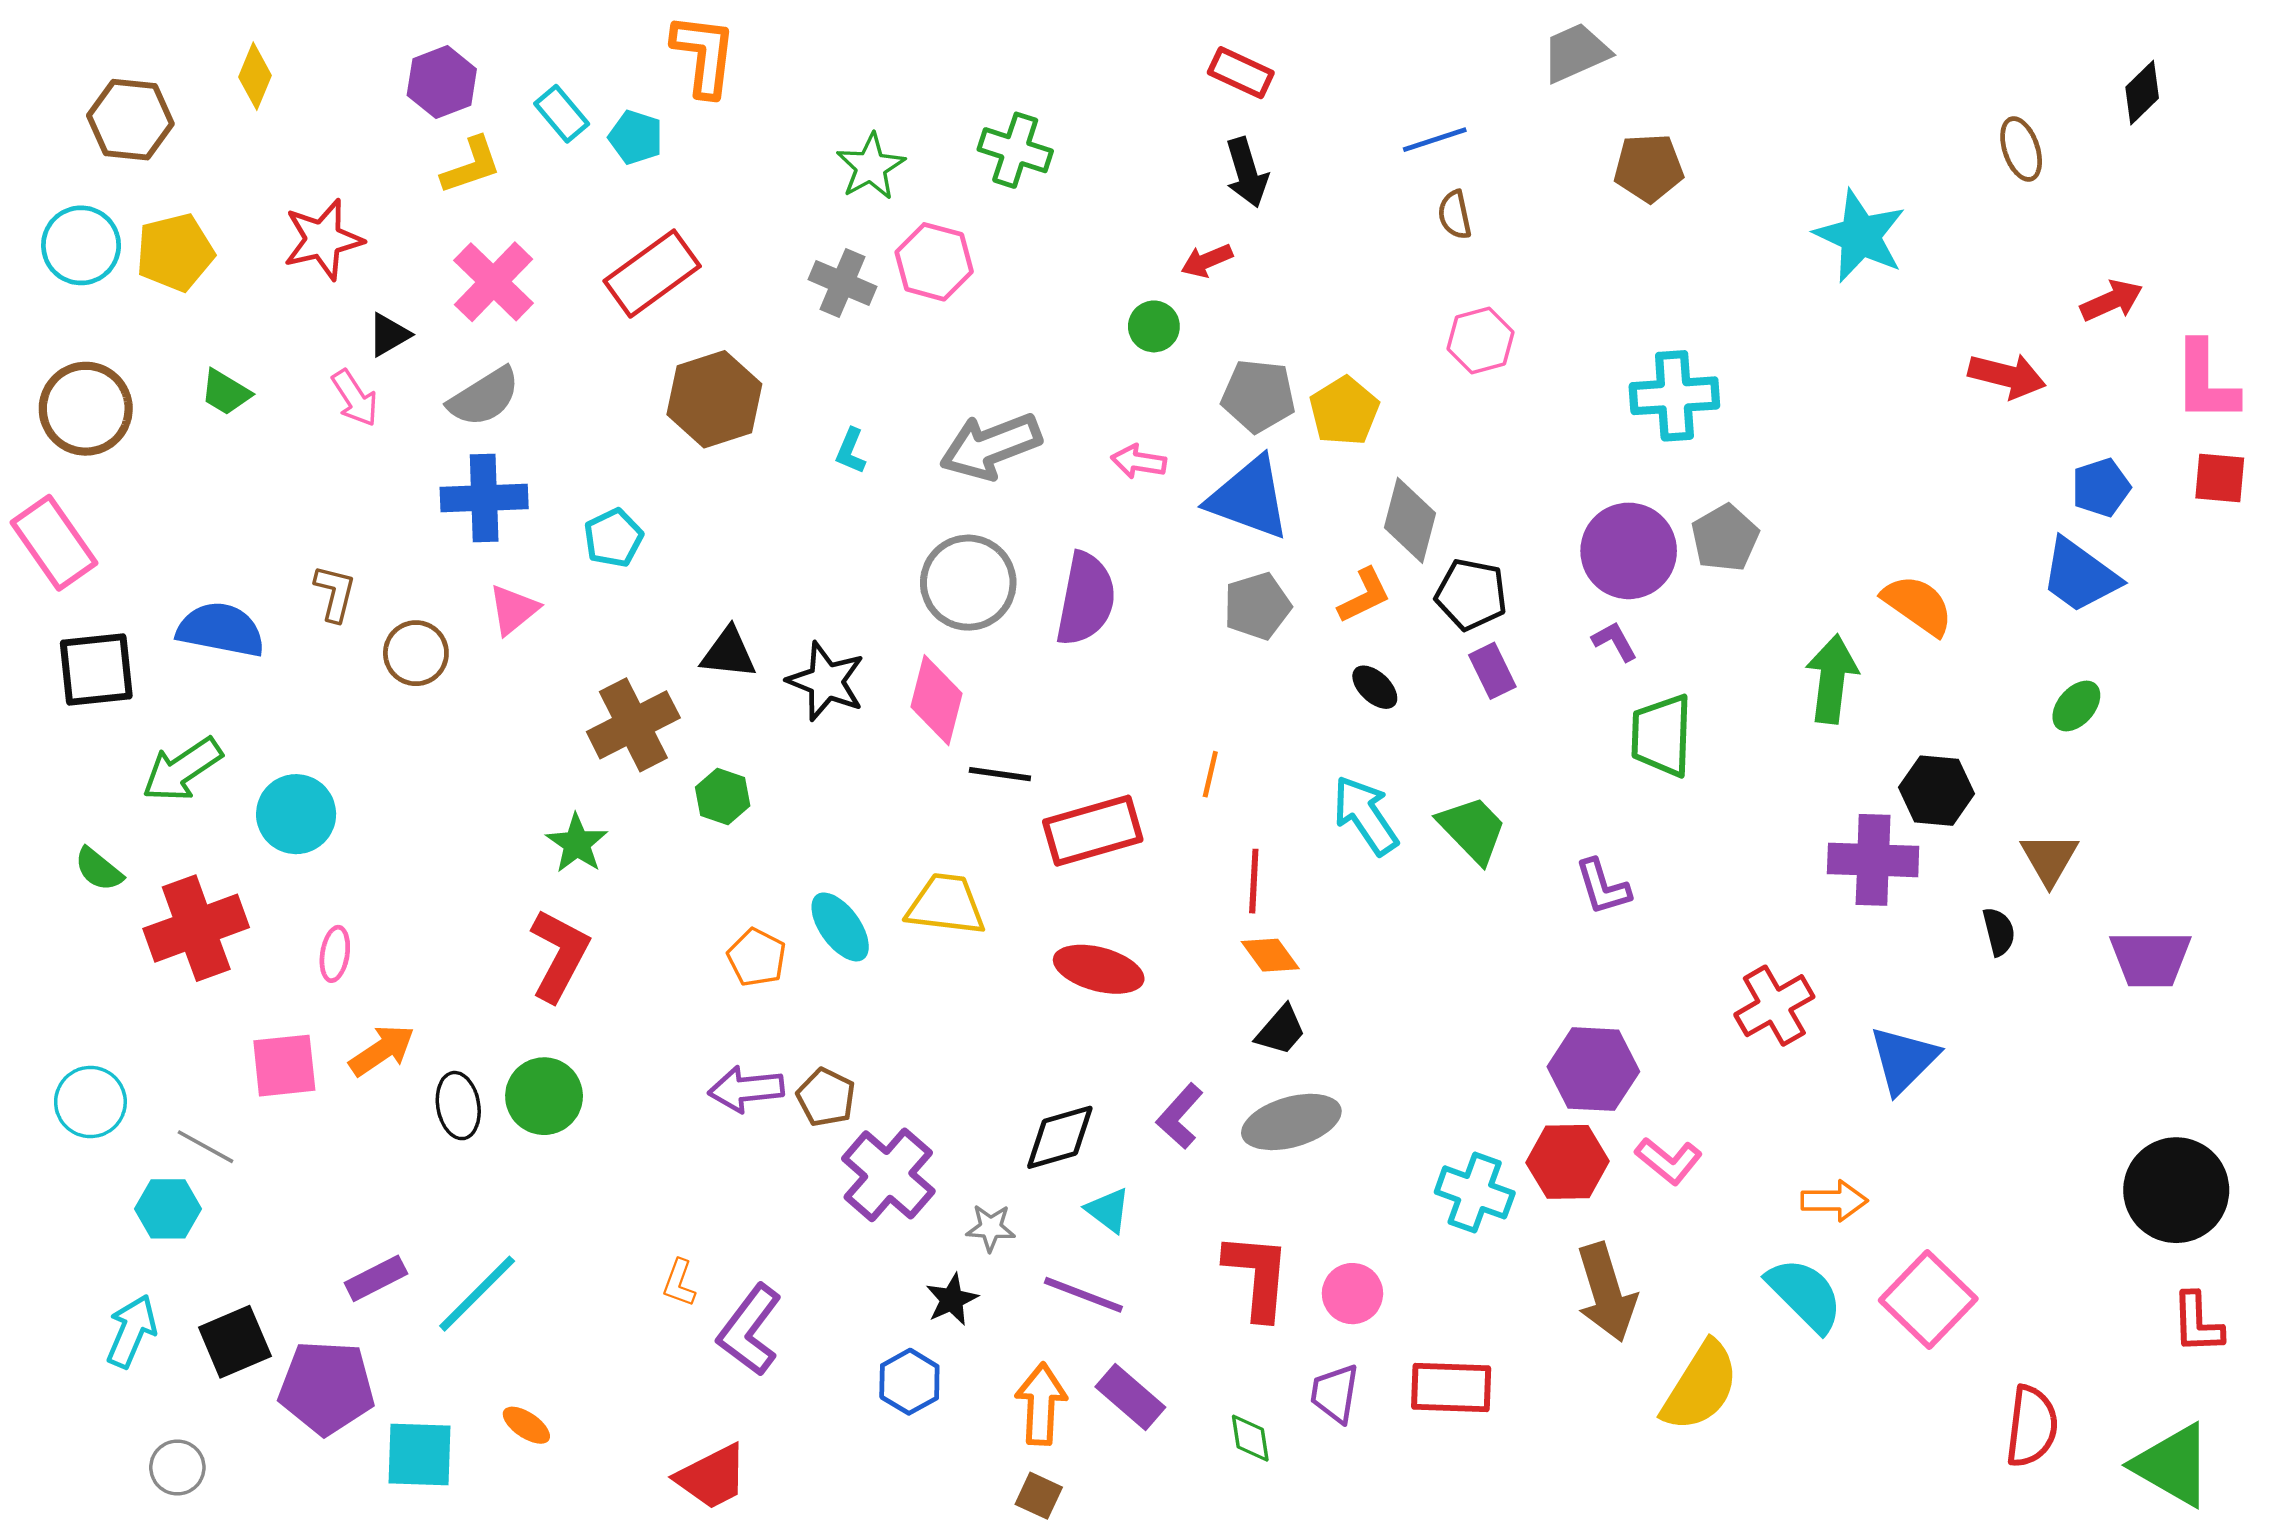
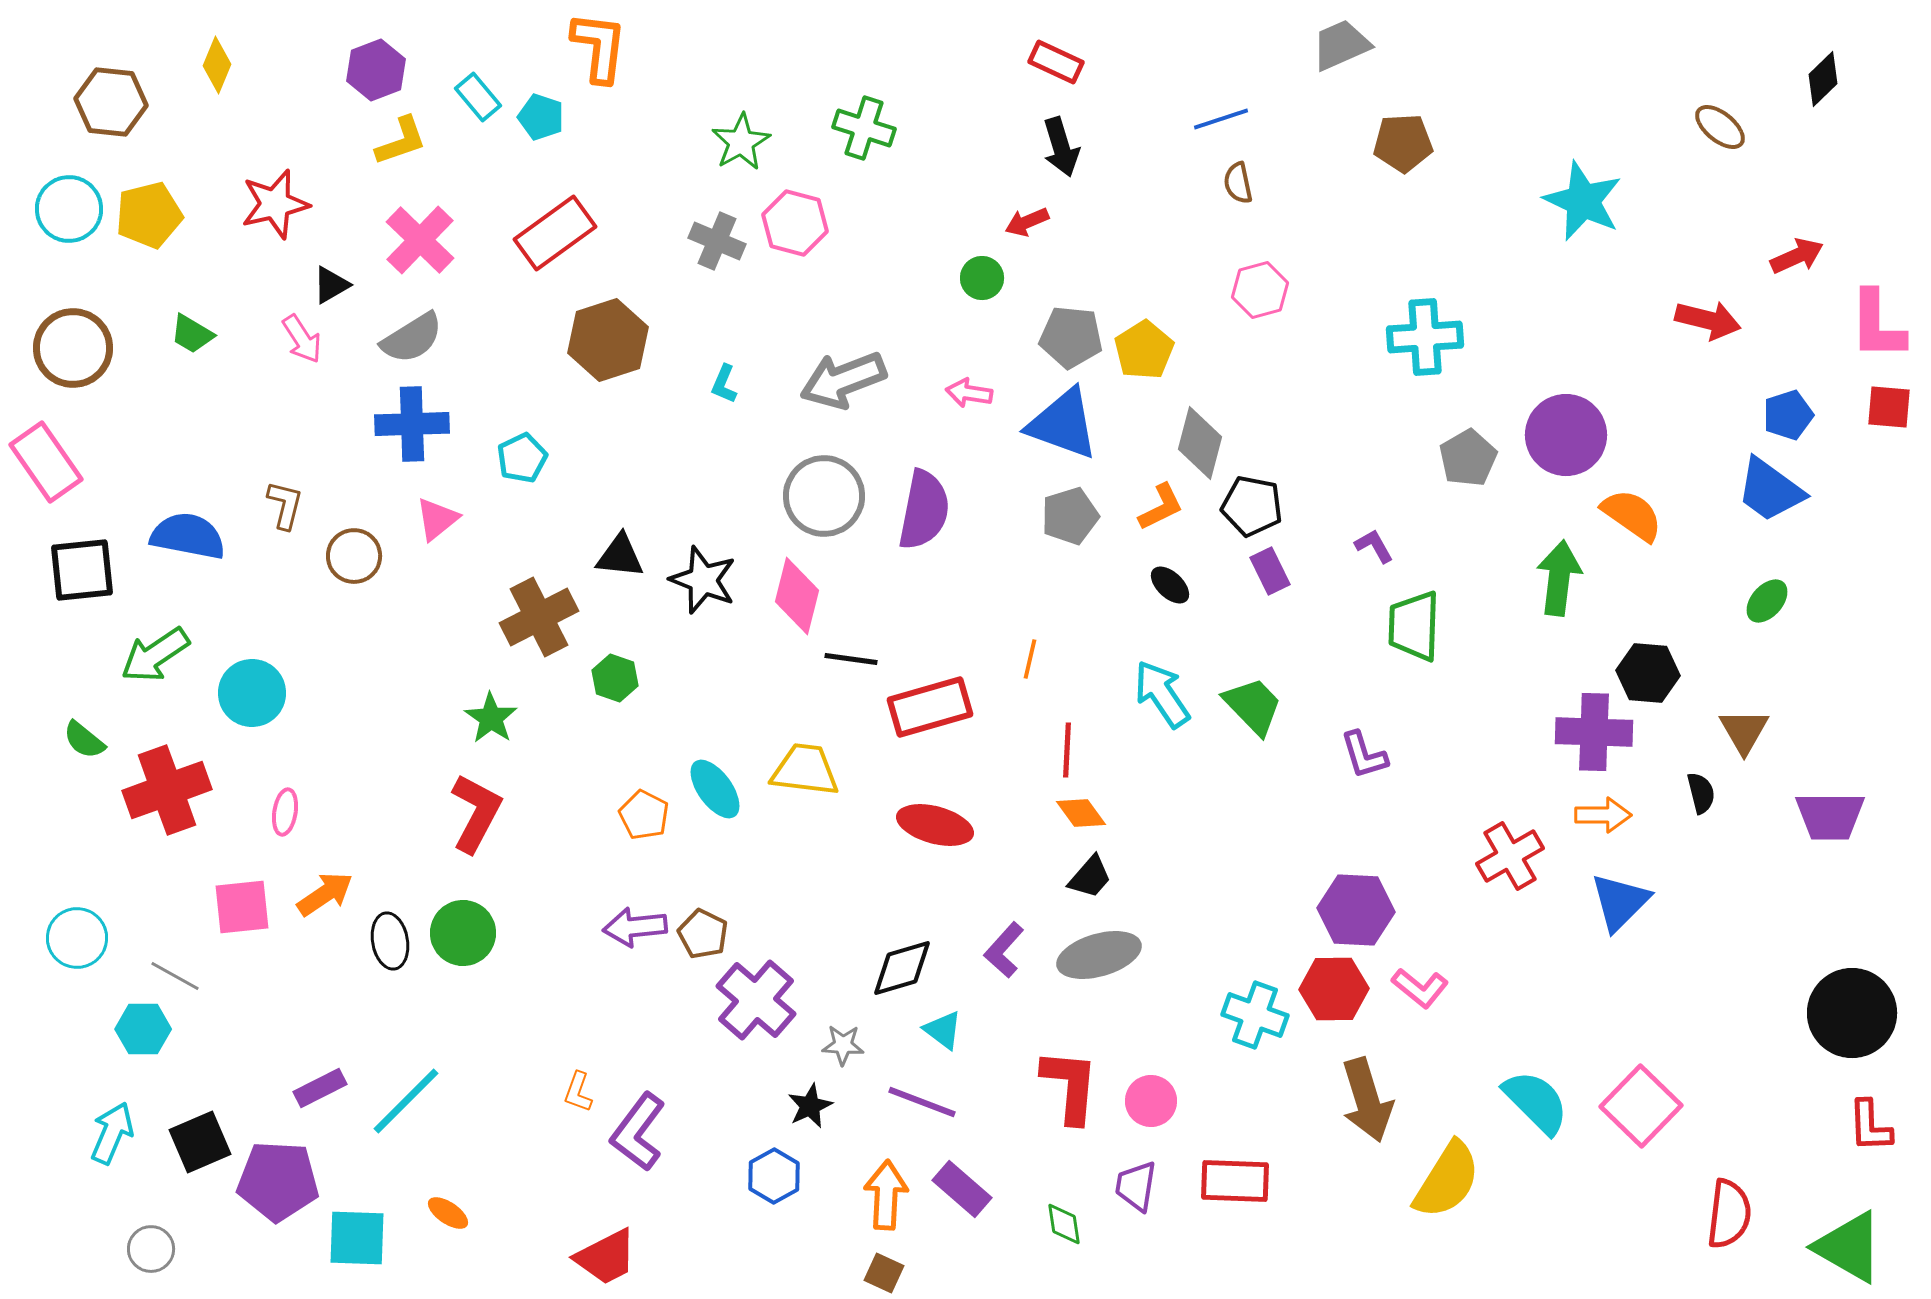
brown ellipse: (2021, 149) -> (1720, 127), turned -32
purple circle: (1629, 551) -> (1566, 435), moved
orange arrow: (1834, 1201) -> (1603, 815), moved

